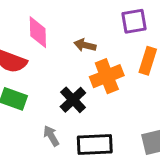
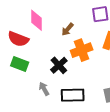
brown arrow: (85, 45) -> (68, 29), turned -64

